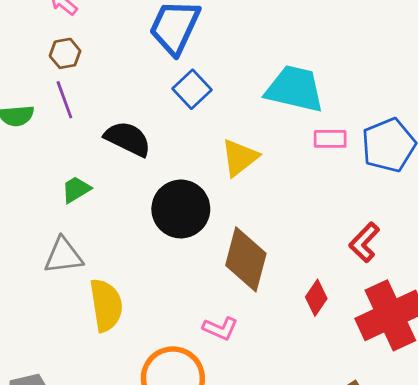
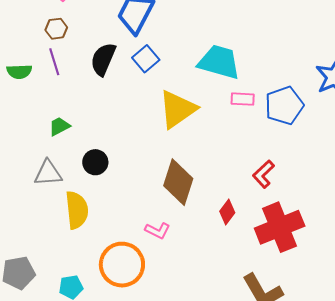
black semicircle: (128, 139) -> (103, 59), moved, turned -96
yellow triangle: (240, 158) -> (177, 109), size x1.4
black circle: (181, 209) -> (95, 162), moved, size x0.6

